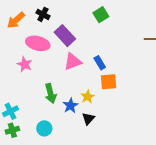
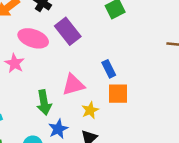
pink triangle: (73, 62) -> (73, 85), moved
blue star: (70, 106) -> (58, 129), moved

